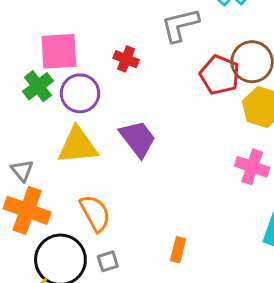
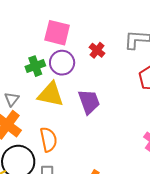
green cross: (38, 86) -> (35, 66), moved

